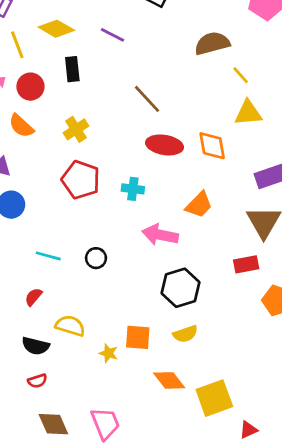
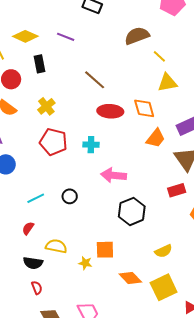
orange trapezoid: (199, 205) -> (156, 138), moved
cyan line: (48, 256) -> (36, 198), turned -36
yellow semicircle: (185, 334) -> (163, 251), moved
red semicircle: (37, 381) -> (37, 288), turned -88

